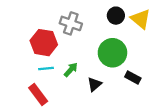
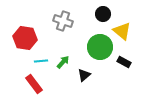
yellow triangle: (141, 19) -> (122, 31), moved
red hexagon: (44, 43) -> (25, 38), moved
black rectangle: (133, 78) -> (124, 62), moved

